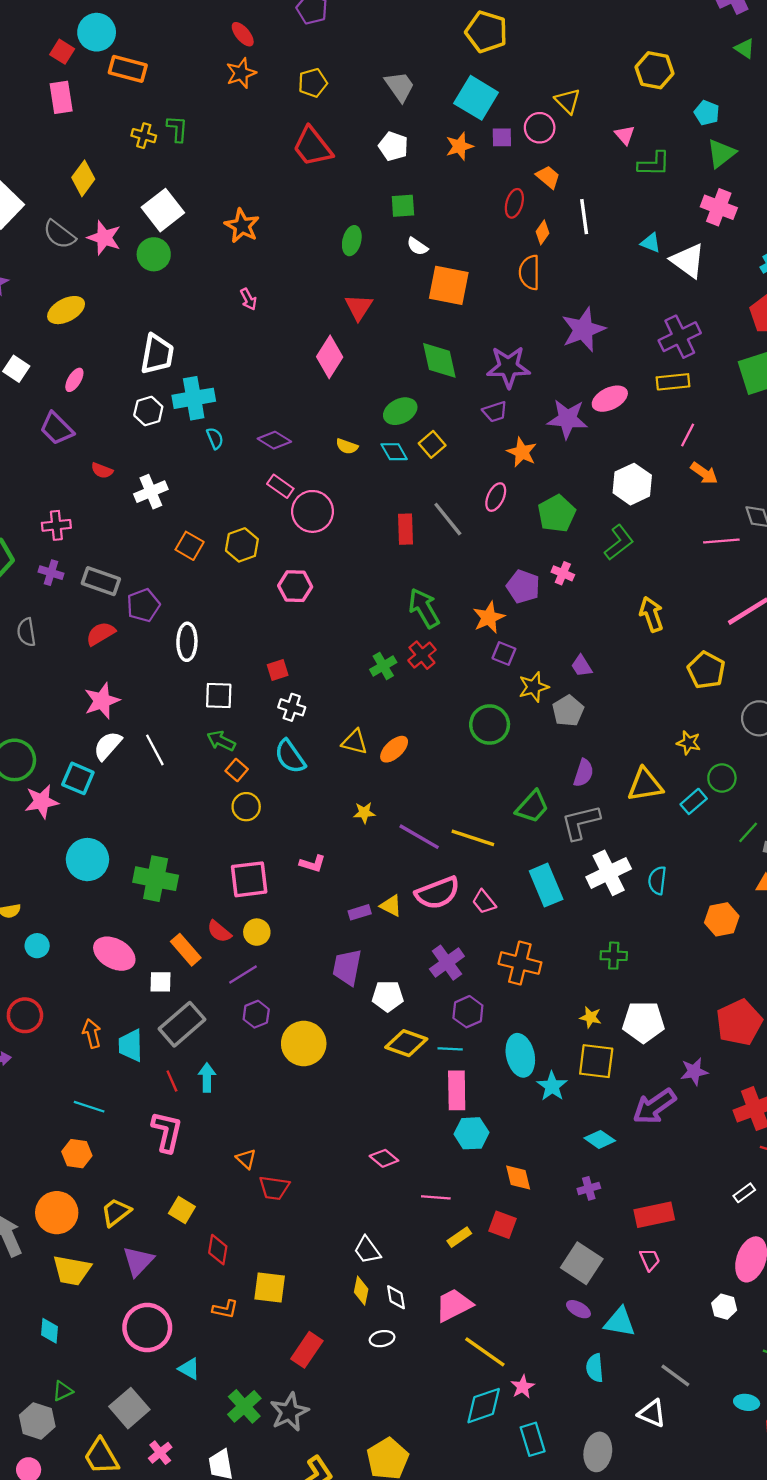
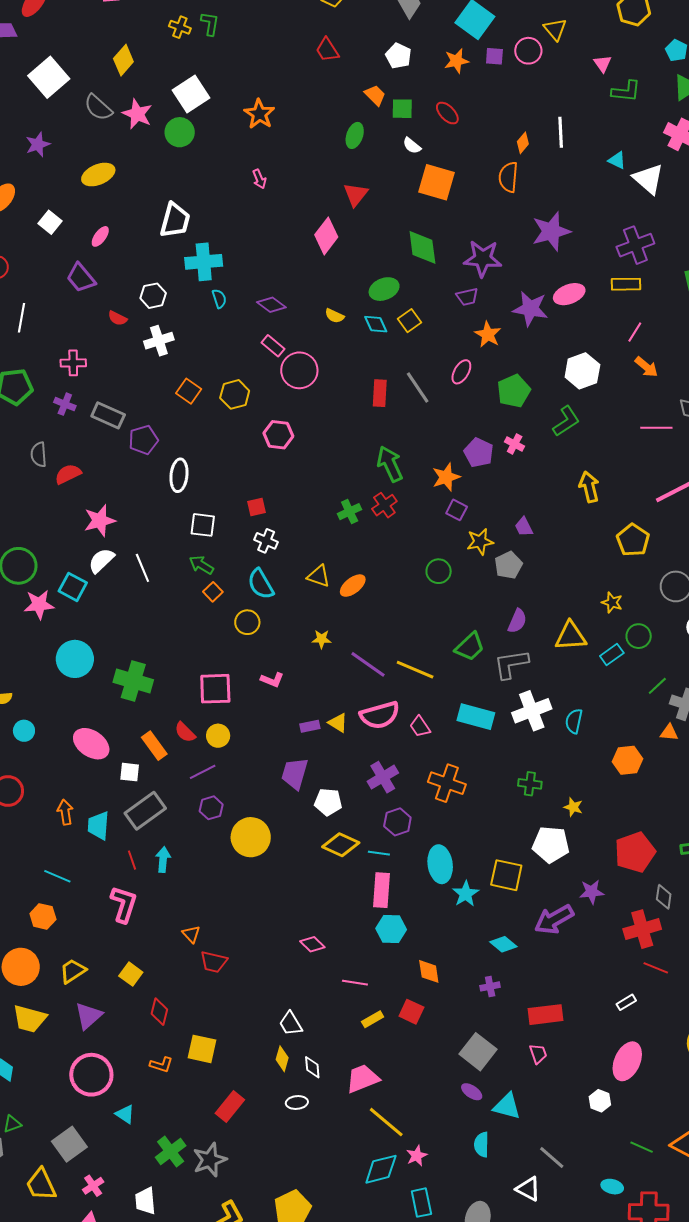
red trapezoid: (312, 147) -> (327, 50), size x0.7
orange trapezoid: (548, 177) -> (375, 95), moved
red ellipse: (514, 203) -> (447, 113), moved, turned -65
white hexagon: (148, 411) -> (153, 296), moved
red semicircle: (101, 634) -> (68, 474), moved
green circle: (490, 725) -> (439, 571), size x0.7
yellow circle: (246, 807) -> (247, 622), moved
cyan rectangle: (546, 885) -> (476, 717), turned -57
yellow star: (590, 1017) -> (573, 807), moved

